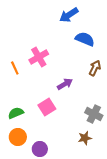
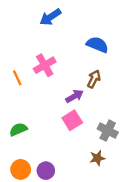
blue arrow: (69, 15) -> (50, 17), moved
brown arrow: (95, 68) -> (94, 79), moved
pink square: (47, 107) -> (72, 120), moved
orange circle: (18, 137) -> (21, 169), moved

